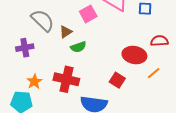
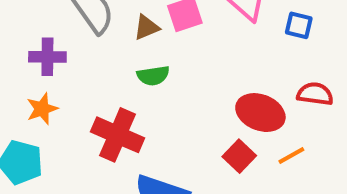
brown triangle: (66, 32) -> (146, 27), moved
red square: (117, 80) -> (239, 156), moved
orange star: (34, 82) -> (42, 109), moved

